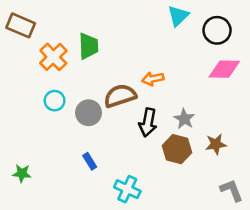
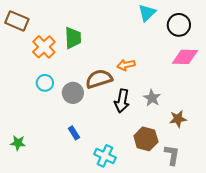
brown hexagon: (177, 149) -> (146, 139), moved
gray L-shape: (232, 190) -> (172, 155), moved, turned 30

